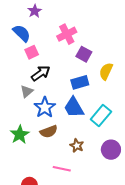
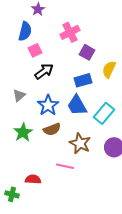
blue semicircle: (22, 33) -> (25, 31), turned 60
gray triangle: (27, 91) -> (19, 95), moved
brown star: (77, 146) -> (80, 143), size x1.5

